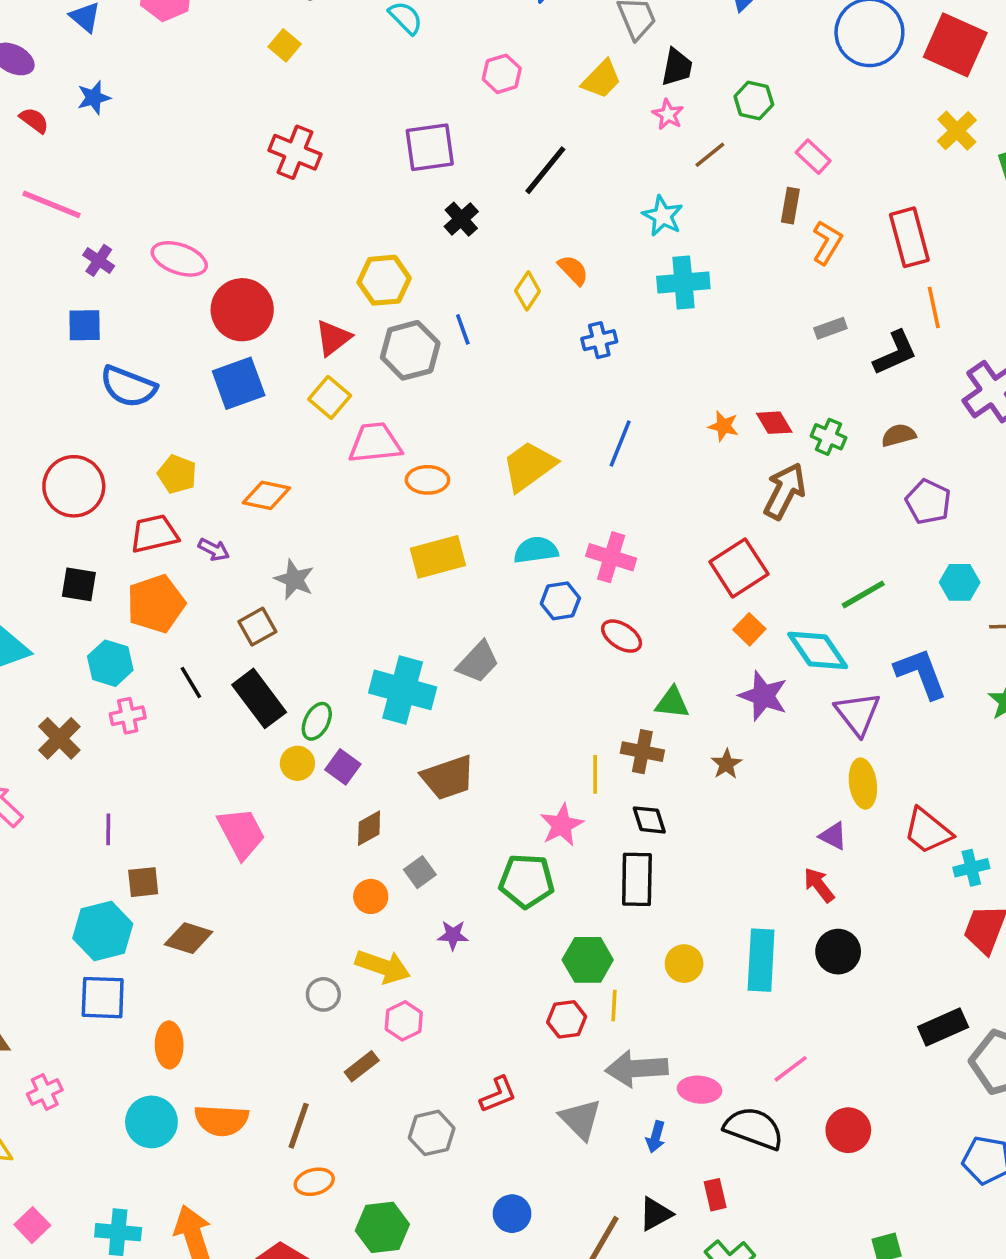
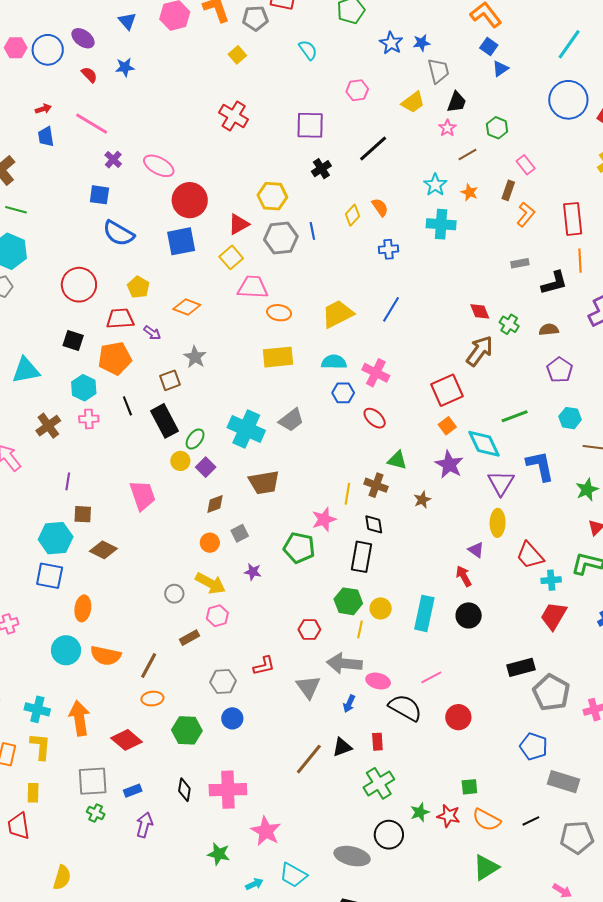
orange star: (723, 426) -> (469, 192), moved
green hexagon: (588, 960) -> (348, 601), moved
yellow line: (614, 1005) -> (360, 629), moved
blue circle: (512, 1214) -> (232, 718), moved

